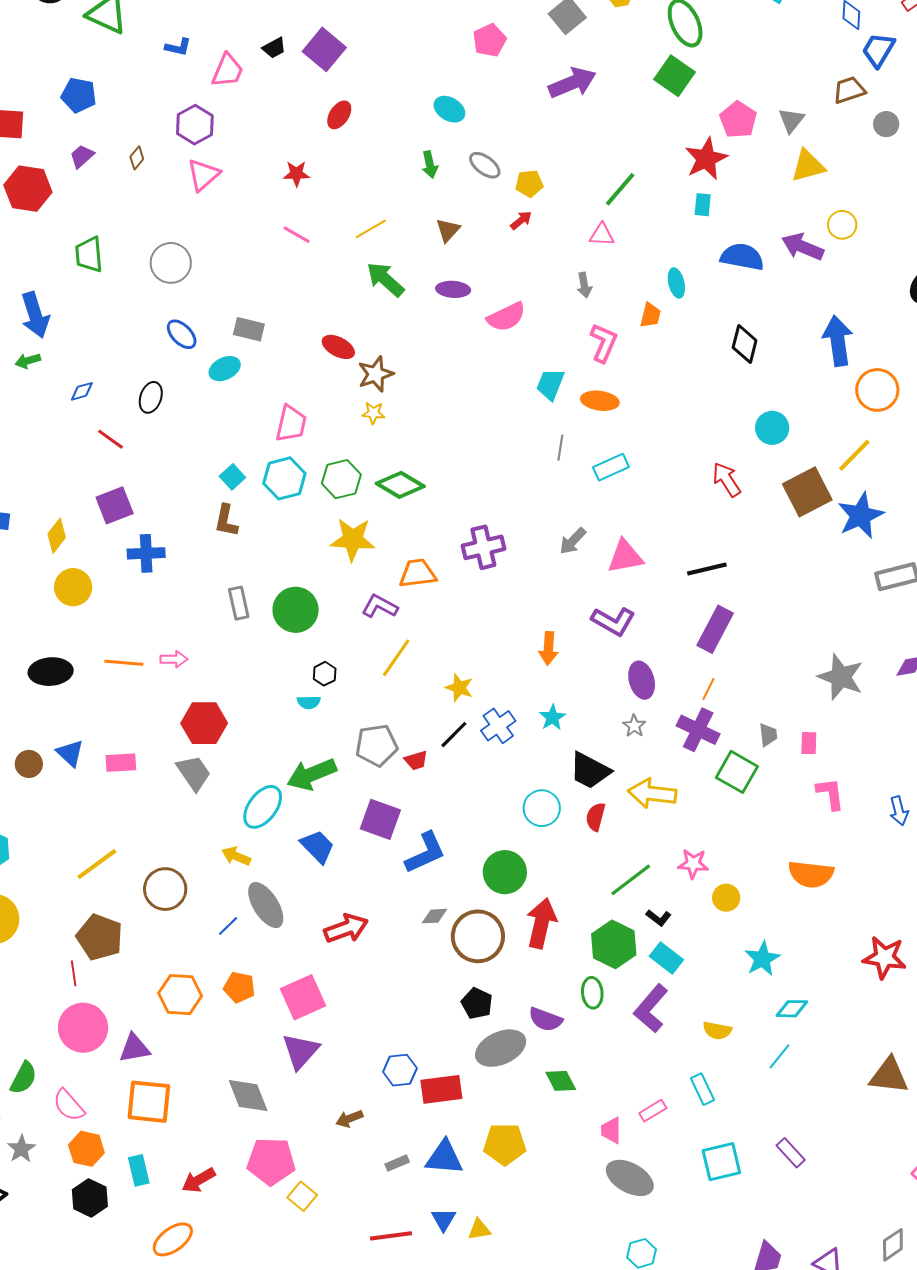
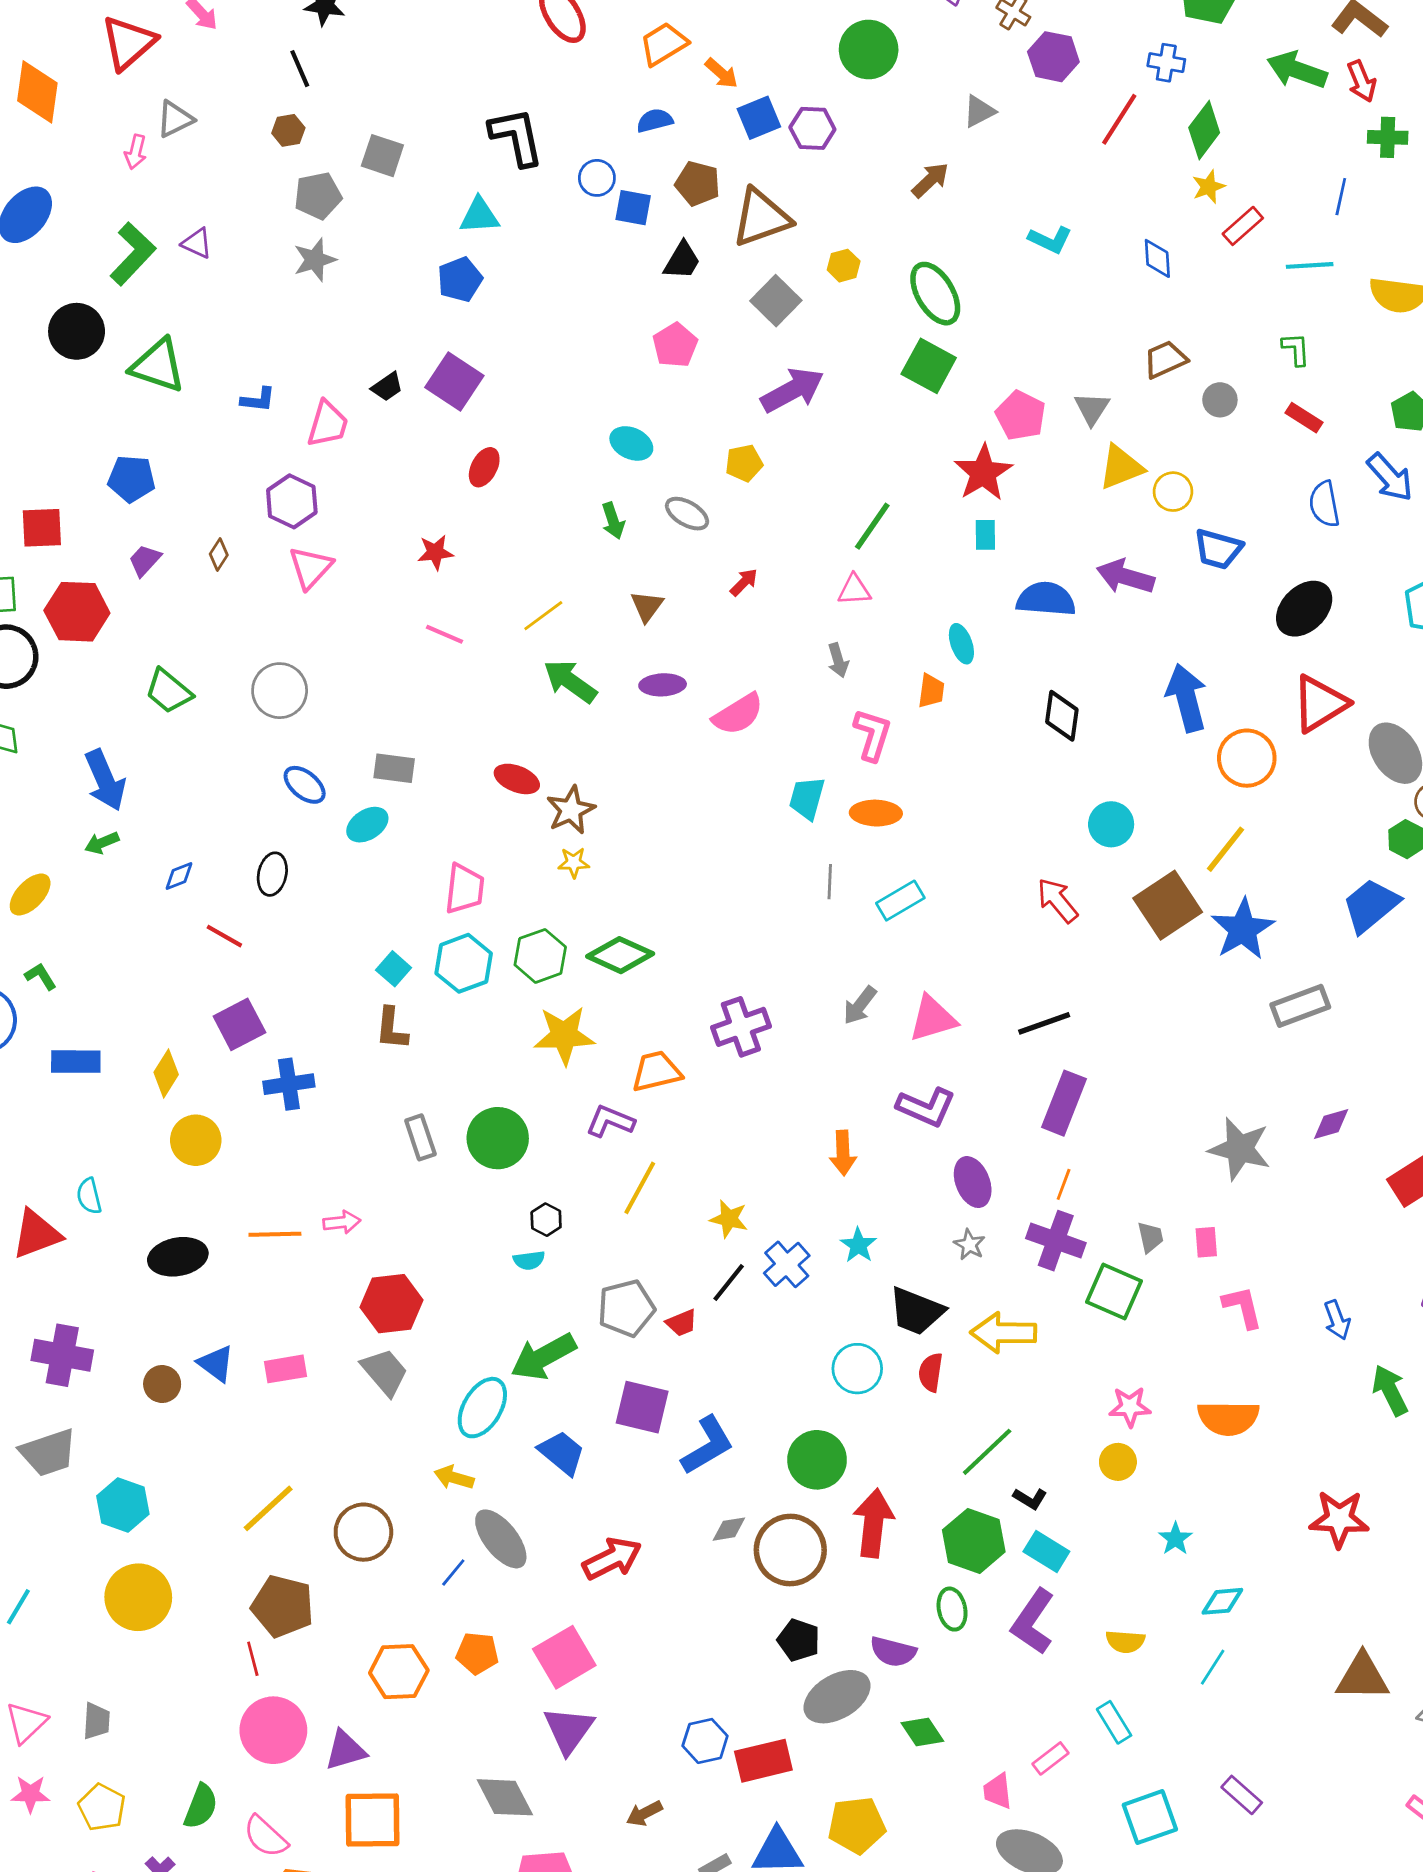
blue trapezoid: (878, 50) -> (1218, 549), moved, turned -99
yellow pentagon: (529, 184) -> (744, 463), moved
yellow circle: (842, 225) -> (1173, 492), moved
green trapezoid: (89, 255) -> (169, 691), turned -39
pink star: (693, 864) -> (1130, 1407), moved
cyan star: (762, 959) -> (1175, 1539), size x0.7

